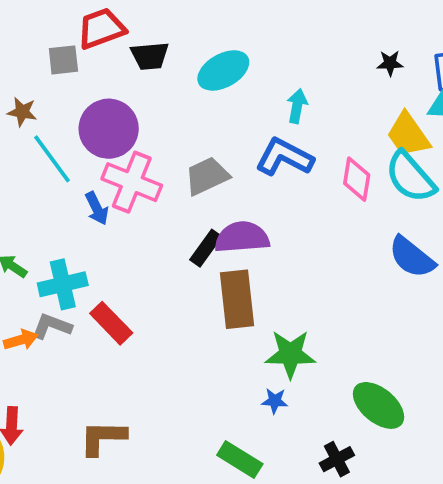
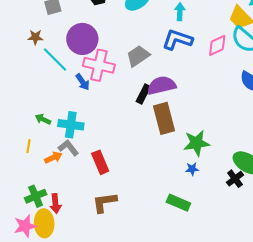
pink diamond: (357, 179) -> (217, 45), turned 65
cyan cross: (63, 284) -> (71, 125), turned 30
red rectangle: (111, 323) -> (100, 162), moved, turned 30
gray L-shape: (52, 326) -> (68, 148), turned 40
black cross: (337, 459) -> (235, 179), moved

